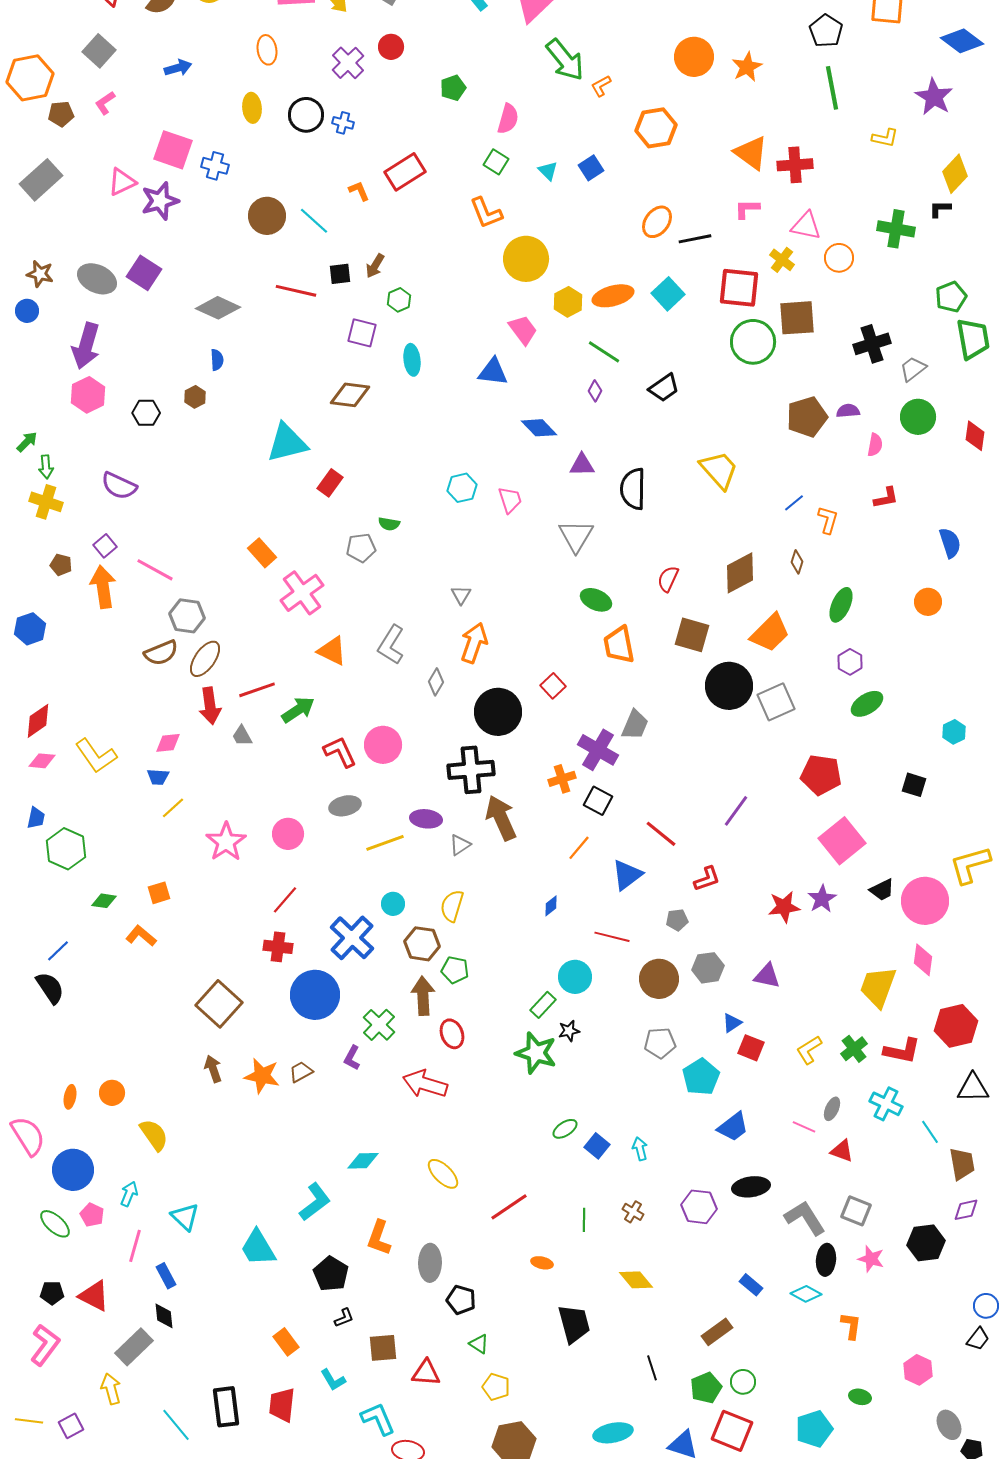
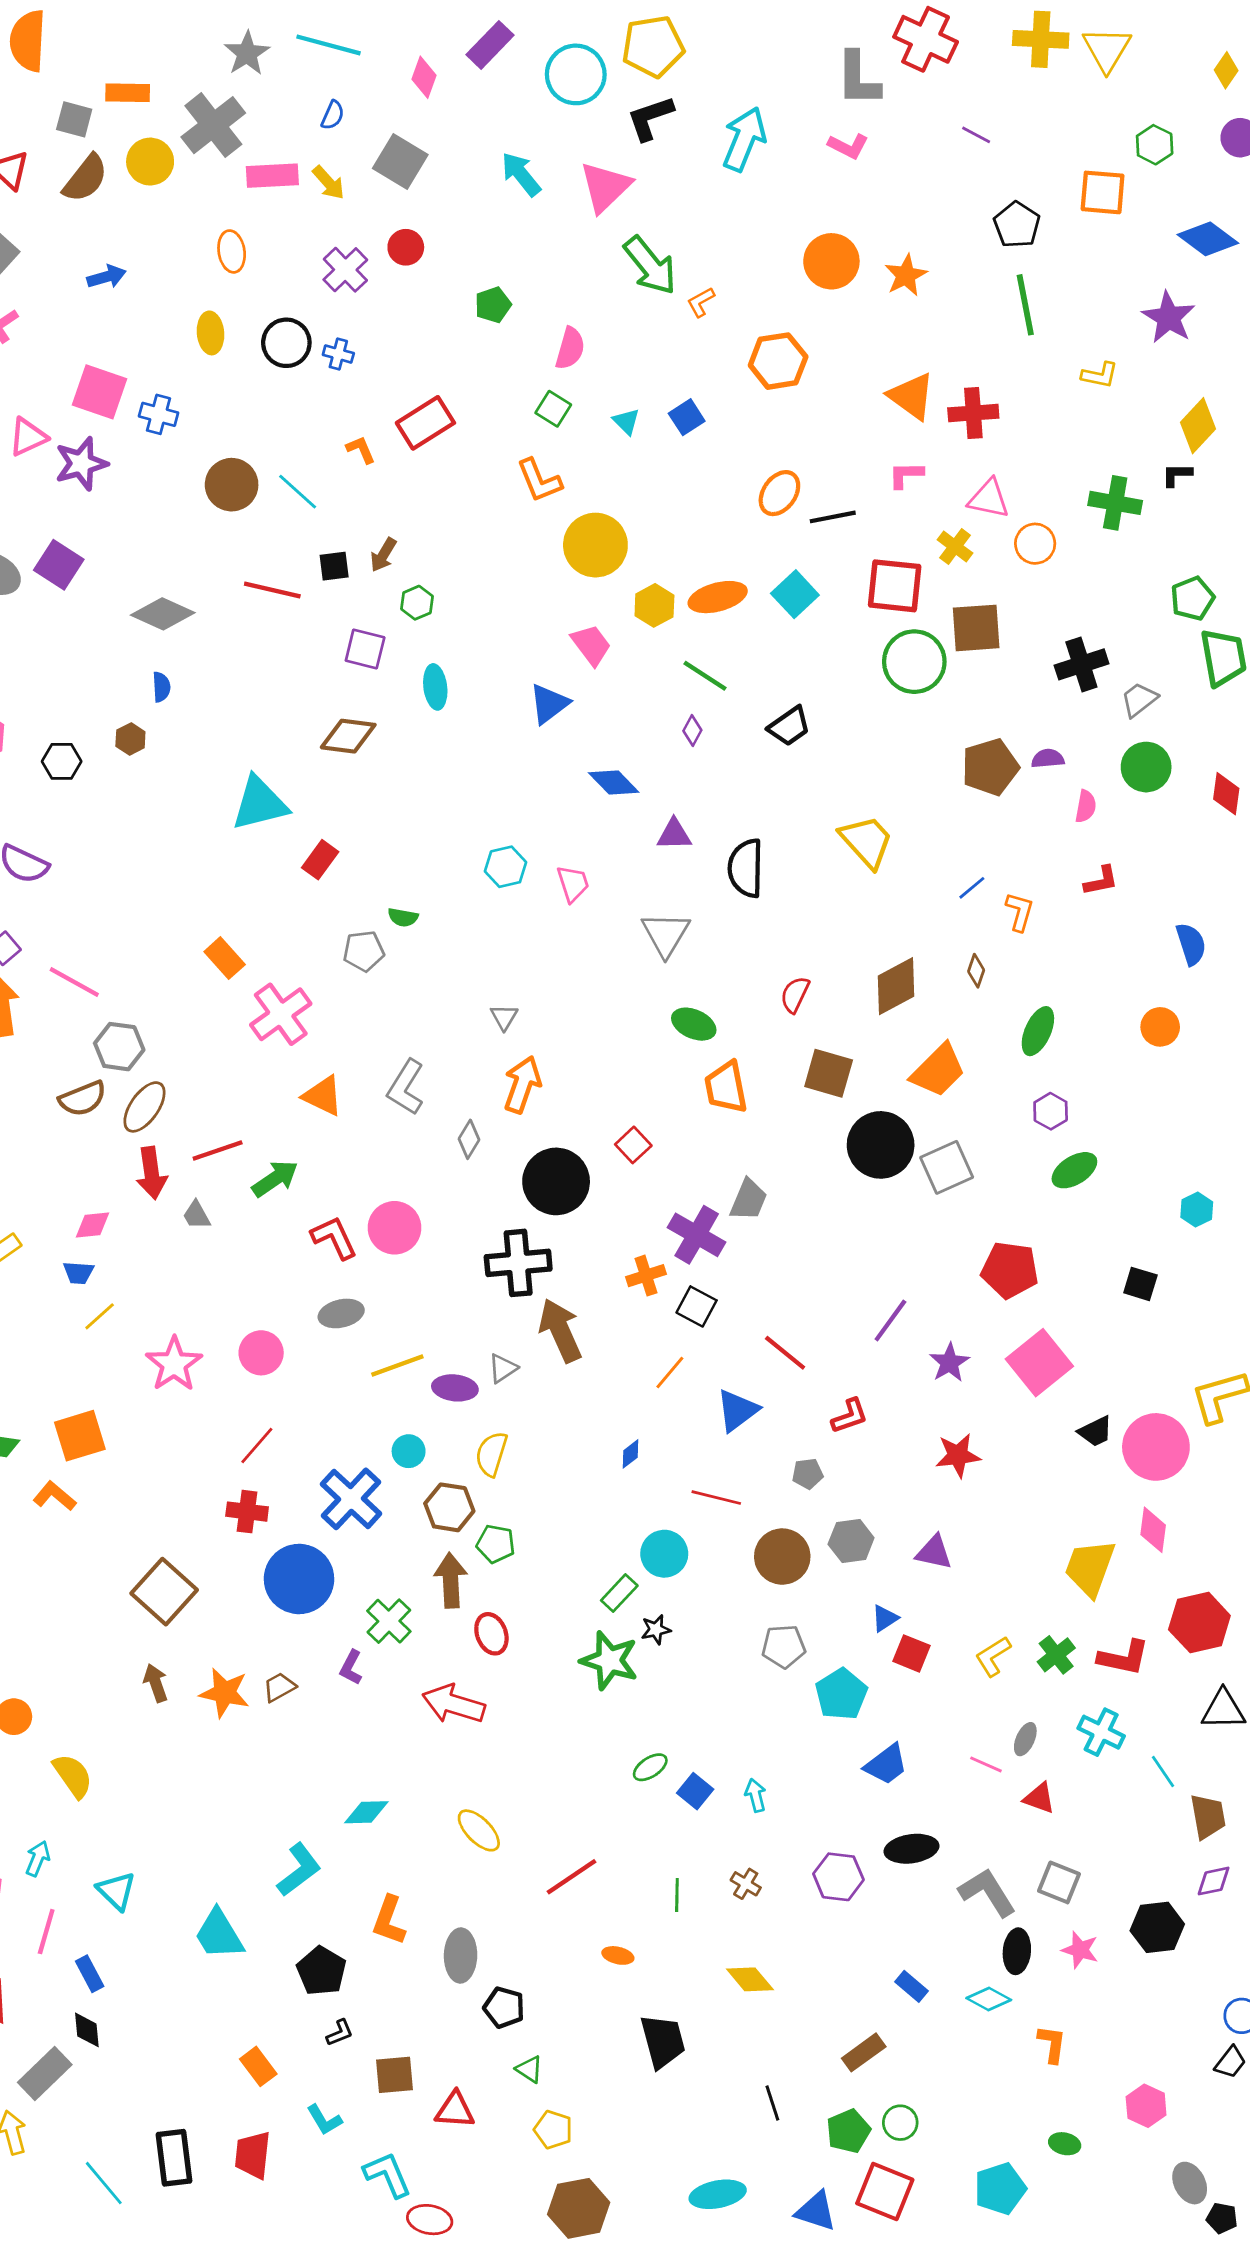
blue triangle: (493, 372) -> (549, 704), turned -44
purple ellipse: (426, 819) -> (455, 1388), moved
orange square: (159, 893) -> (80, 1436), size x1.6
purple star: (822, 899) -> (949, 1363), moved

